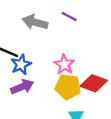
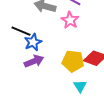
pink star: (64, 65) -> (70, 20), moved

